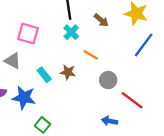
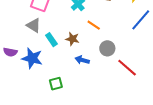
gray triangle: (13, 61) -> (34, 25), moved
blue arrow: (109, 121) -> (82, 60), moved
green square: (43, 125) -> (56, 84), moved, turned 32

